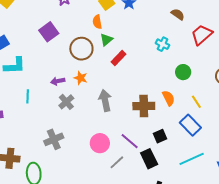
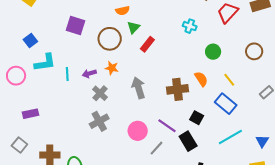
orange semicircle: (97, 22) -> (123, 11), turned -88
purple square: (49, 32) -> (75, 25), turned -30
cyan line: (28, 96) -> (67, 74), moved
black square: (160, 136) -> (197, 118), turned -32
gray cross: (54, 139) -> (99, 121), moved

